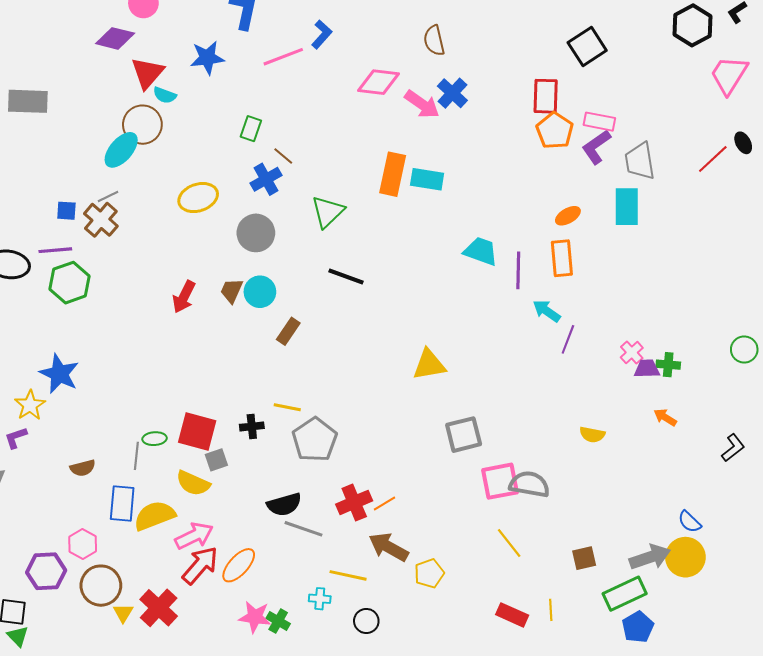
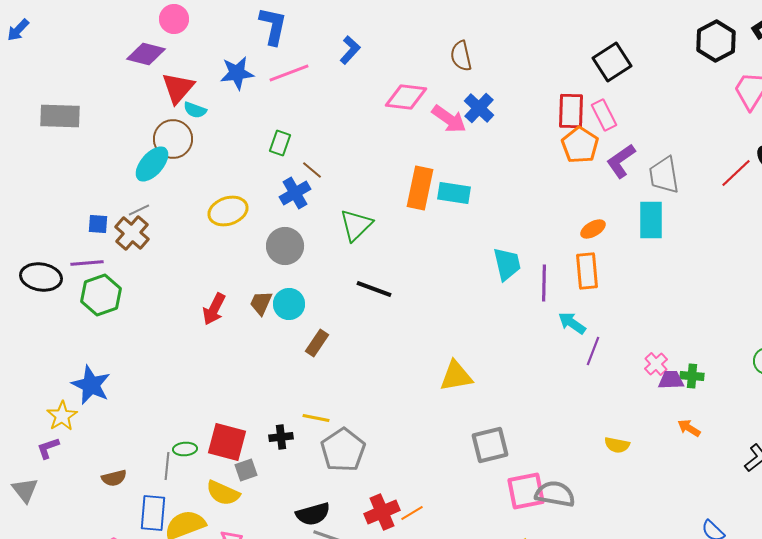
pink line: (283, 57) -> (289, 73), moved
pink rectangle: (599, 122) -> (604, 115), moved, turned 52
cyan trapezoid: (481, 251) -> (507, 264), turned 57

